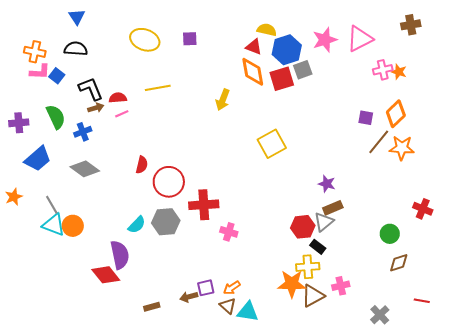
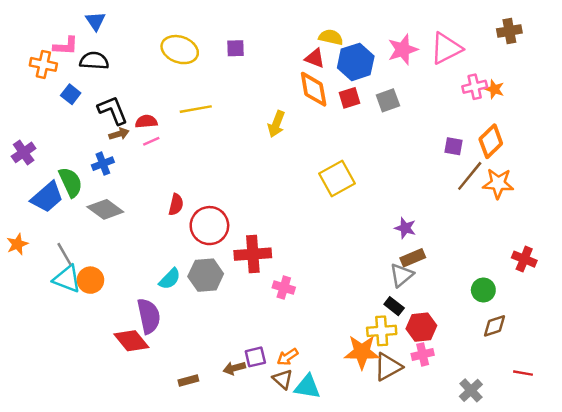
gray square: (303, 70) -> (388, 100), moved
pink L-shape: (40, 72) -> (66, 46), moved
red square: (282, 79) -> (349, 98), size x0.7
green semicircle: (56, 117) -> (71, 182), moved
purple cross: (19, 123) -> (24, 152), turned -30
red hexagon: (303, 227) -> (421, 327), moved

